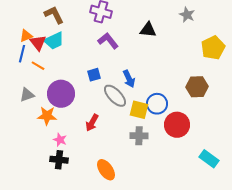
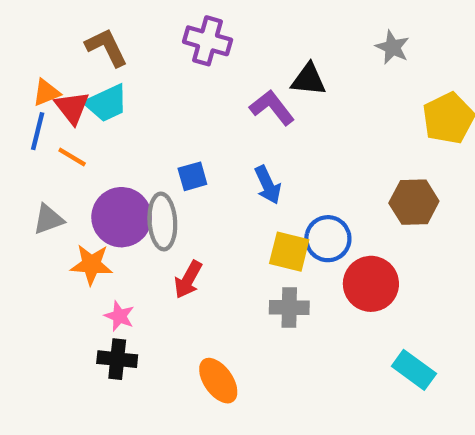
purple L-shape: (108, 41) -> (272, 108), moved
gray ellipse: (115, 96) -> (162, 221), moved, turned 40
cyan rectangle: (209, 159) -> (414, 370), moved

